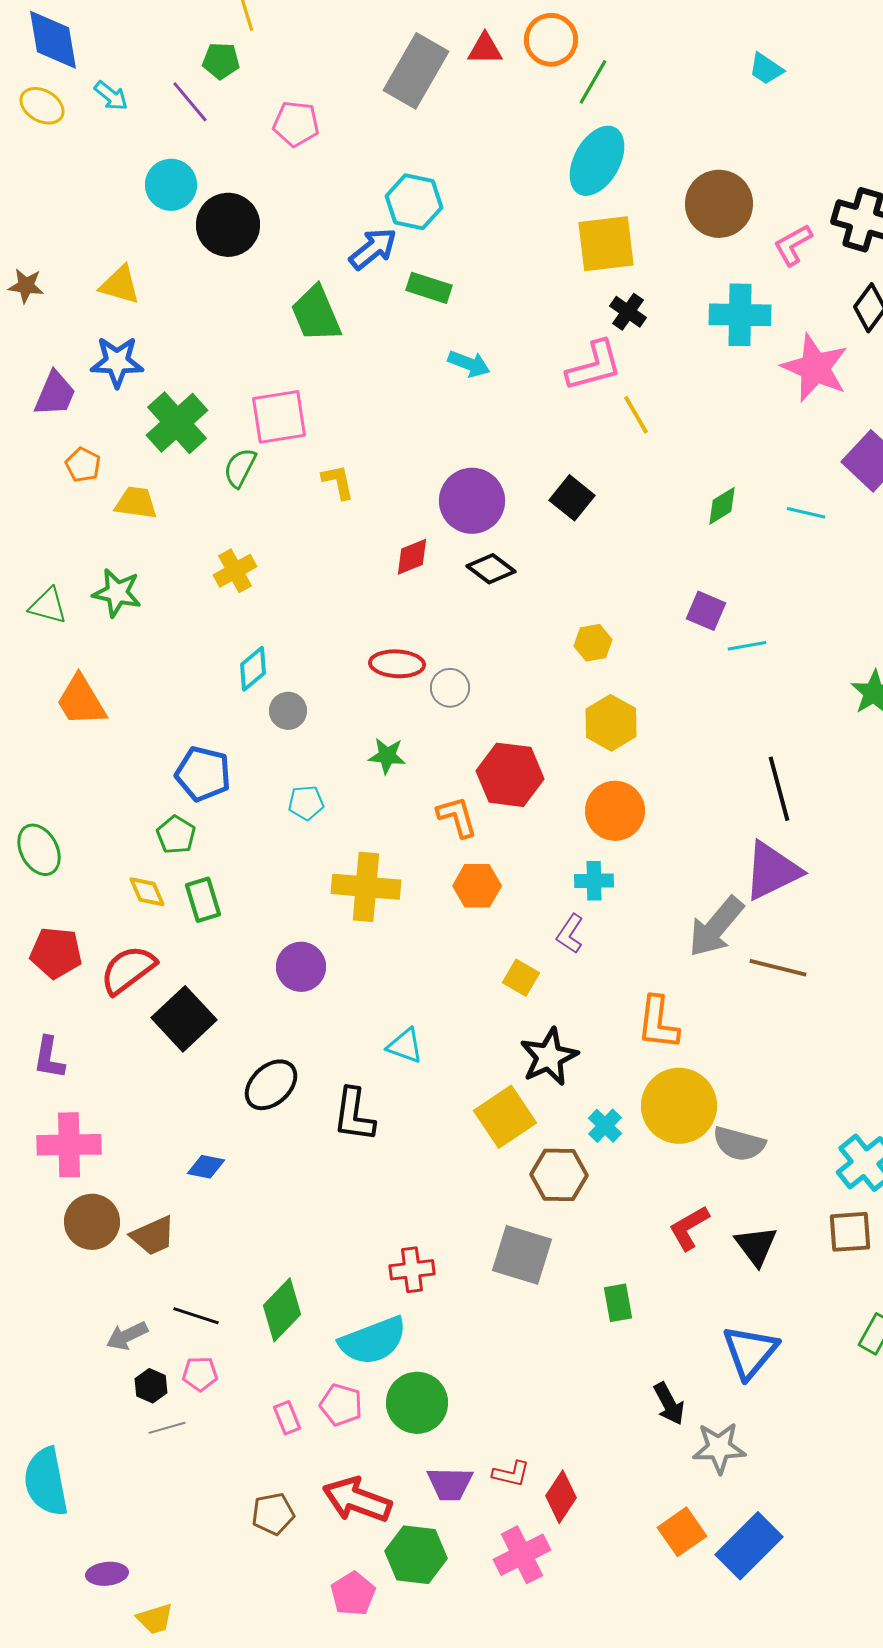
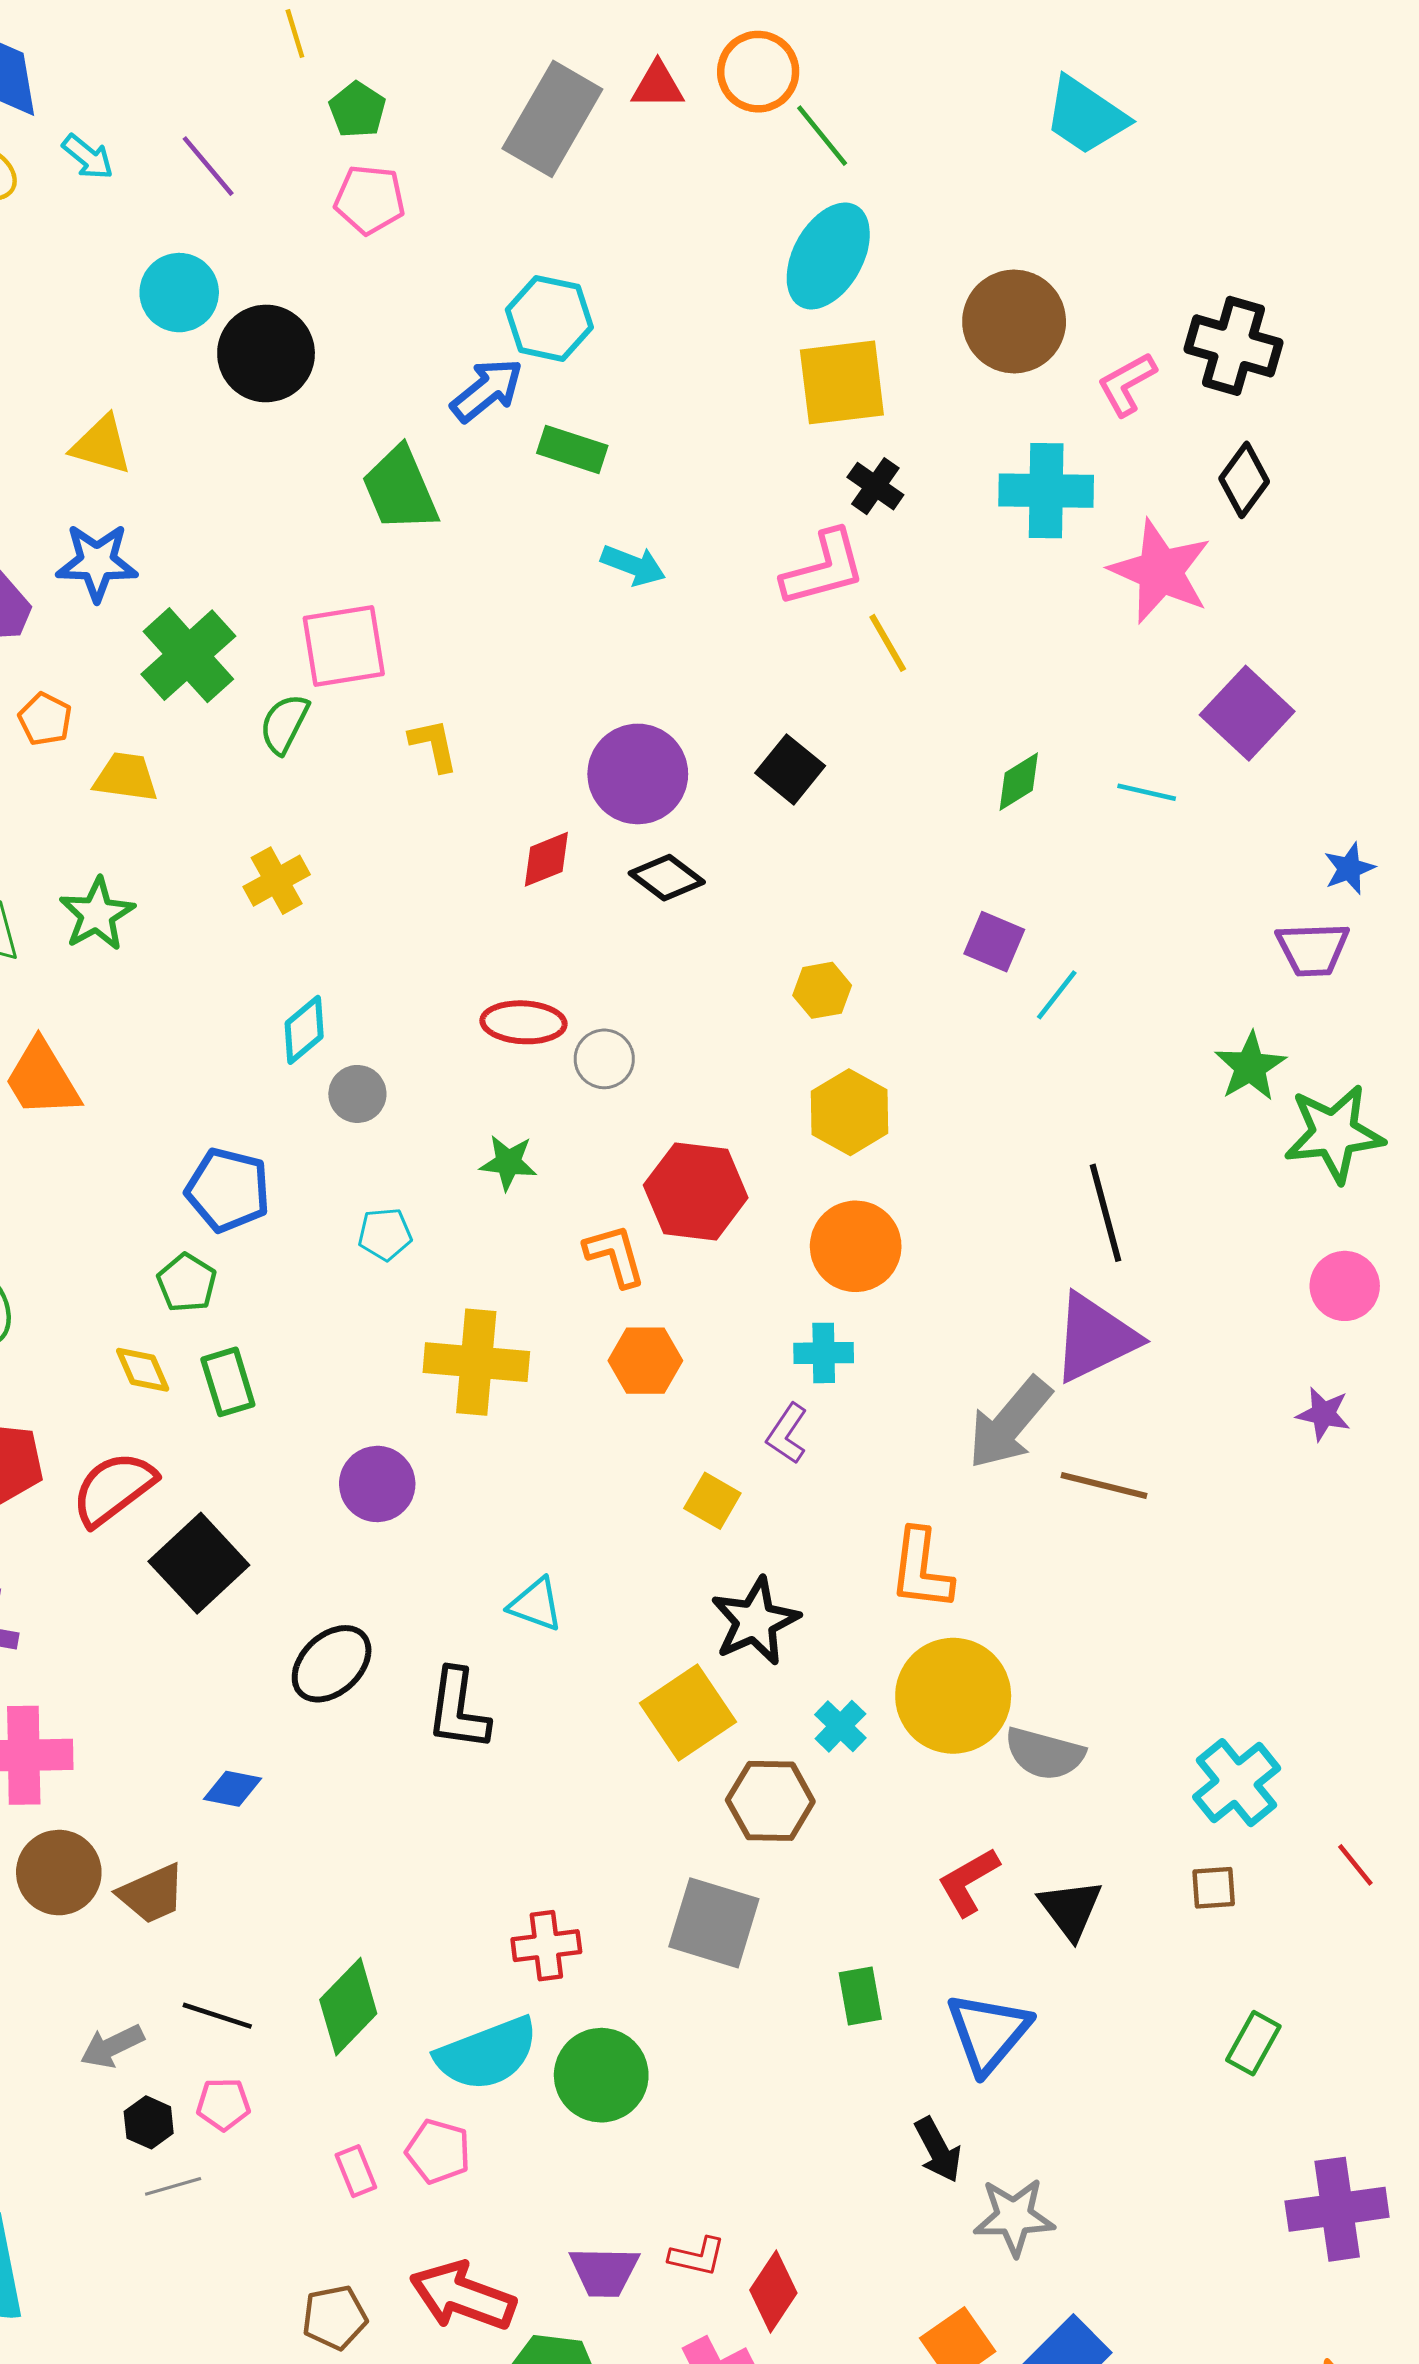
green pentagon: (221, 61) -> (357, 110), moved, turned 30
cyan trapezoid: (766, 69) -> (1086, 116), size x1.6
green line: (593, 82) -> (822, 136), turned -69
green star: (117, 593) -> (97, 914), turned 30
cyan line: (747, 646) -> (1057, 995), turned -42
brown square: (850, 1232) -> (1214, 1888), size x0.7
blue triangle: (750, 1352) -> (988, 2032), moved
green circle: (417, 1403) -> (601, 2075), moved

